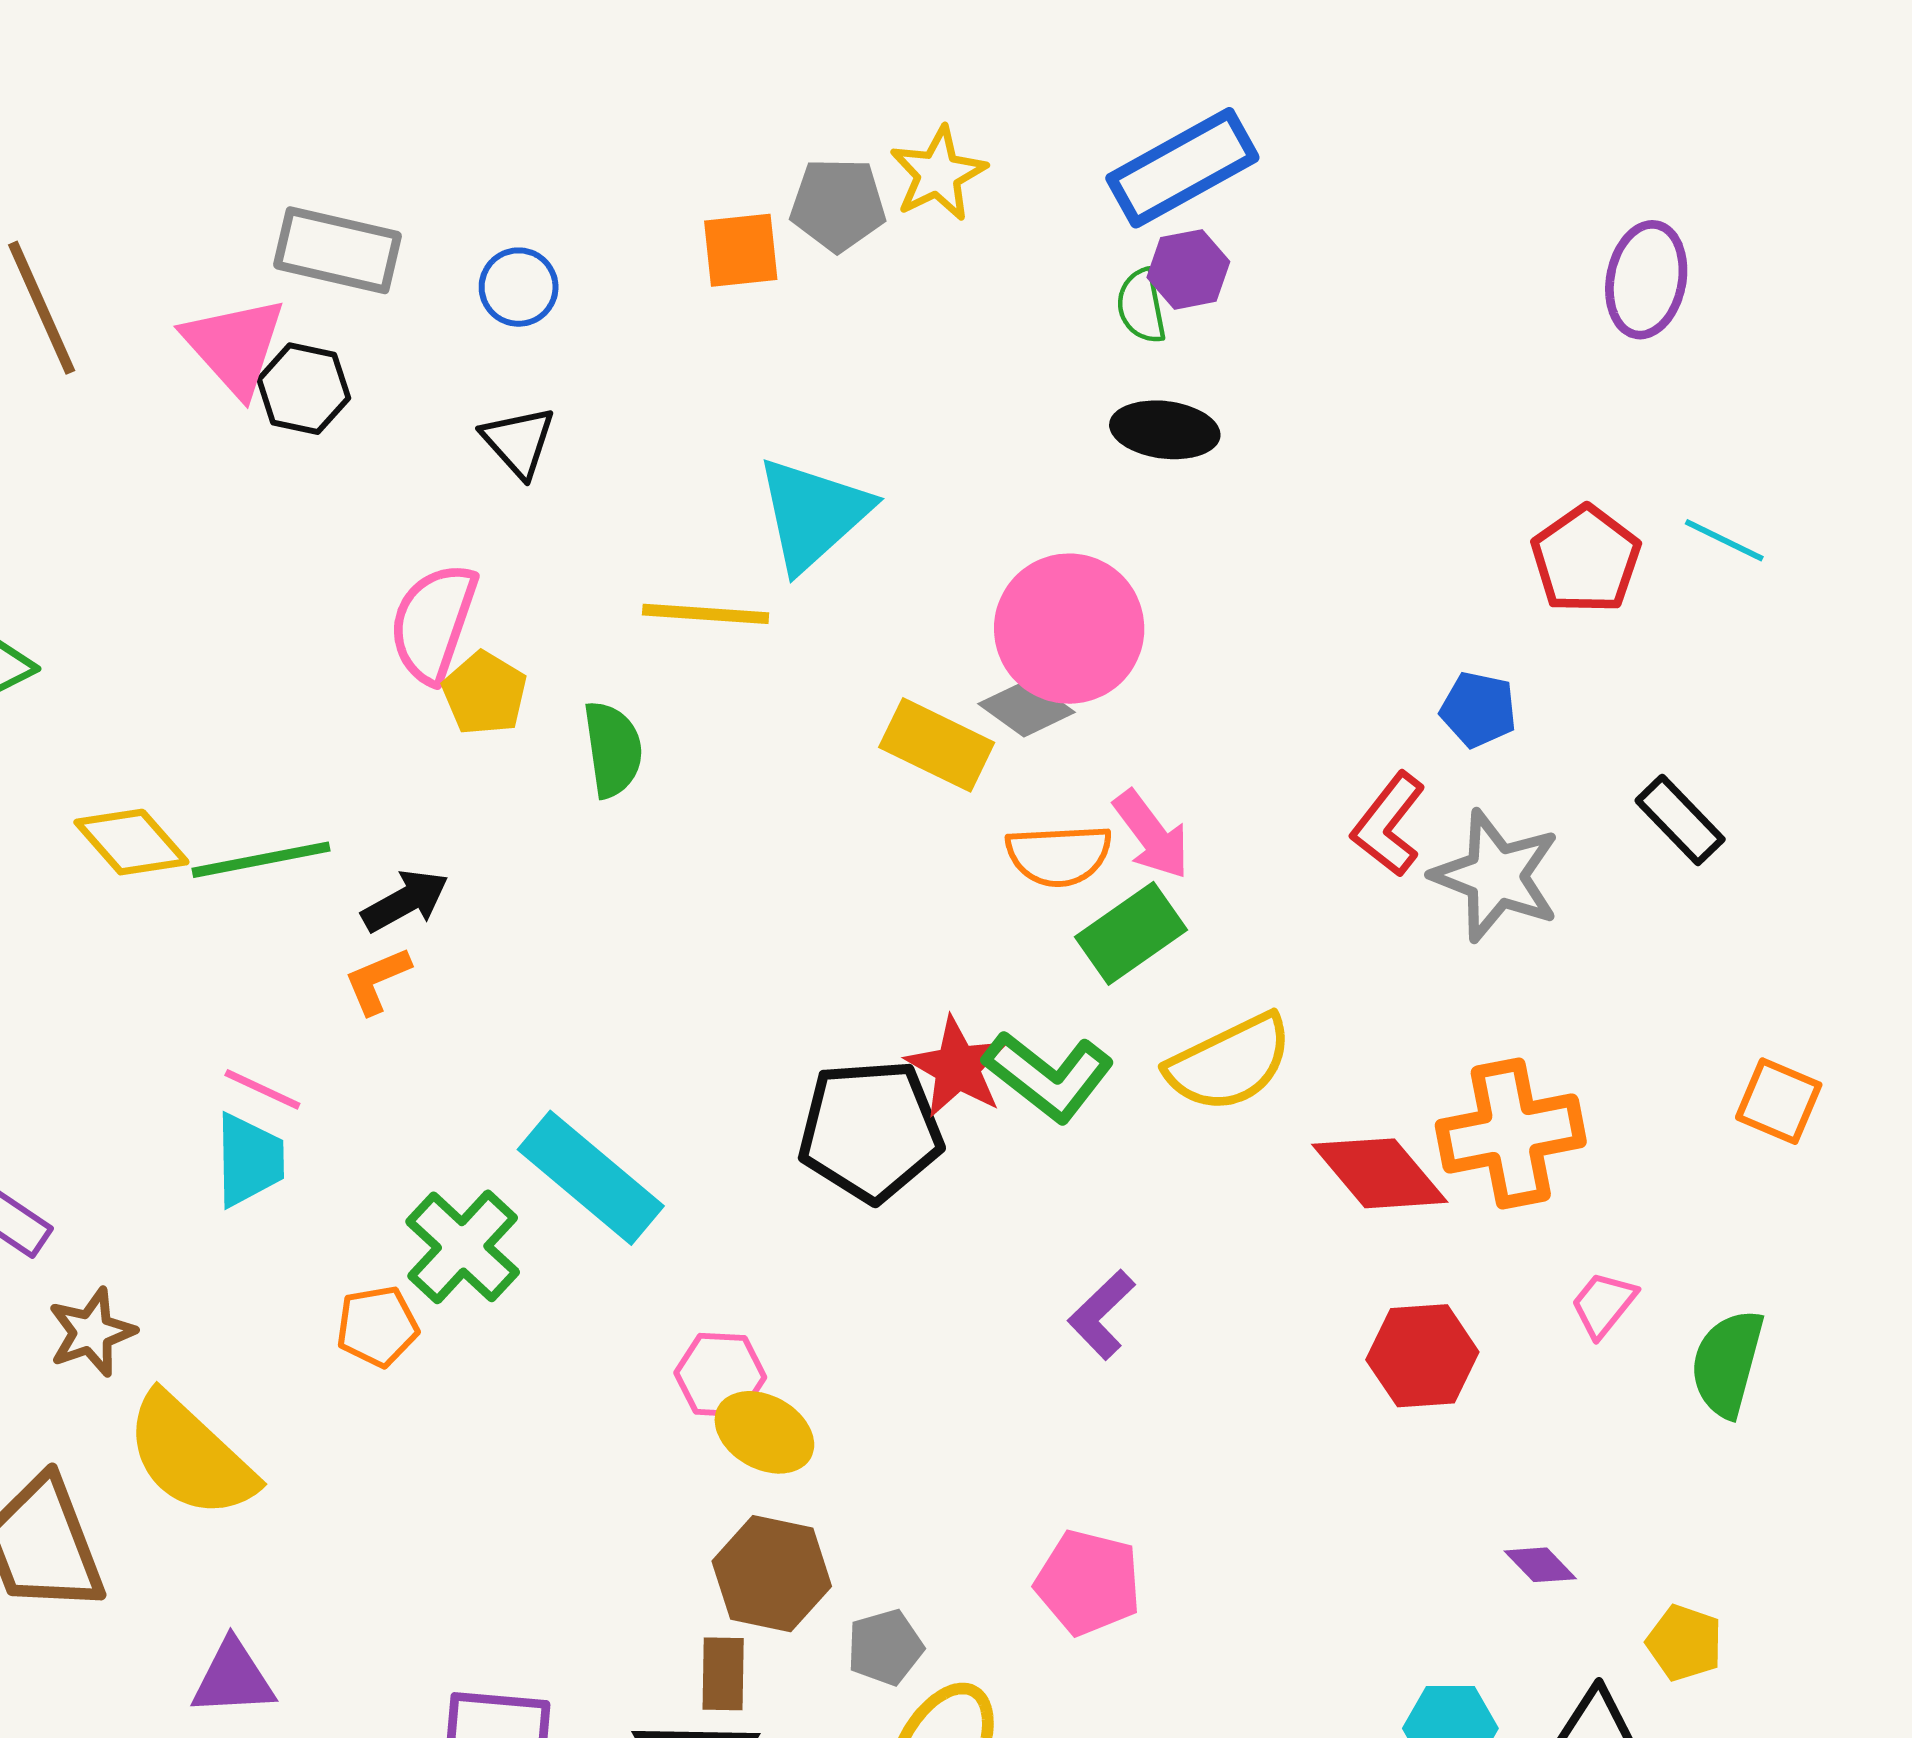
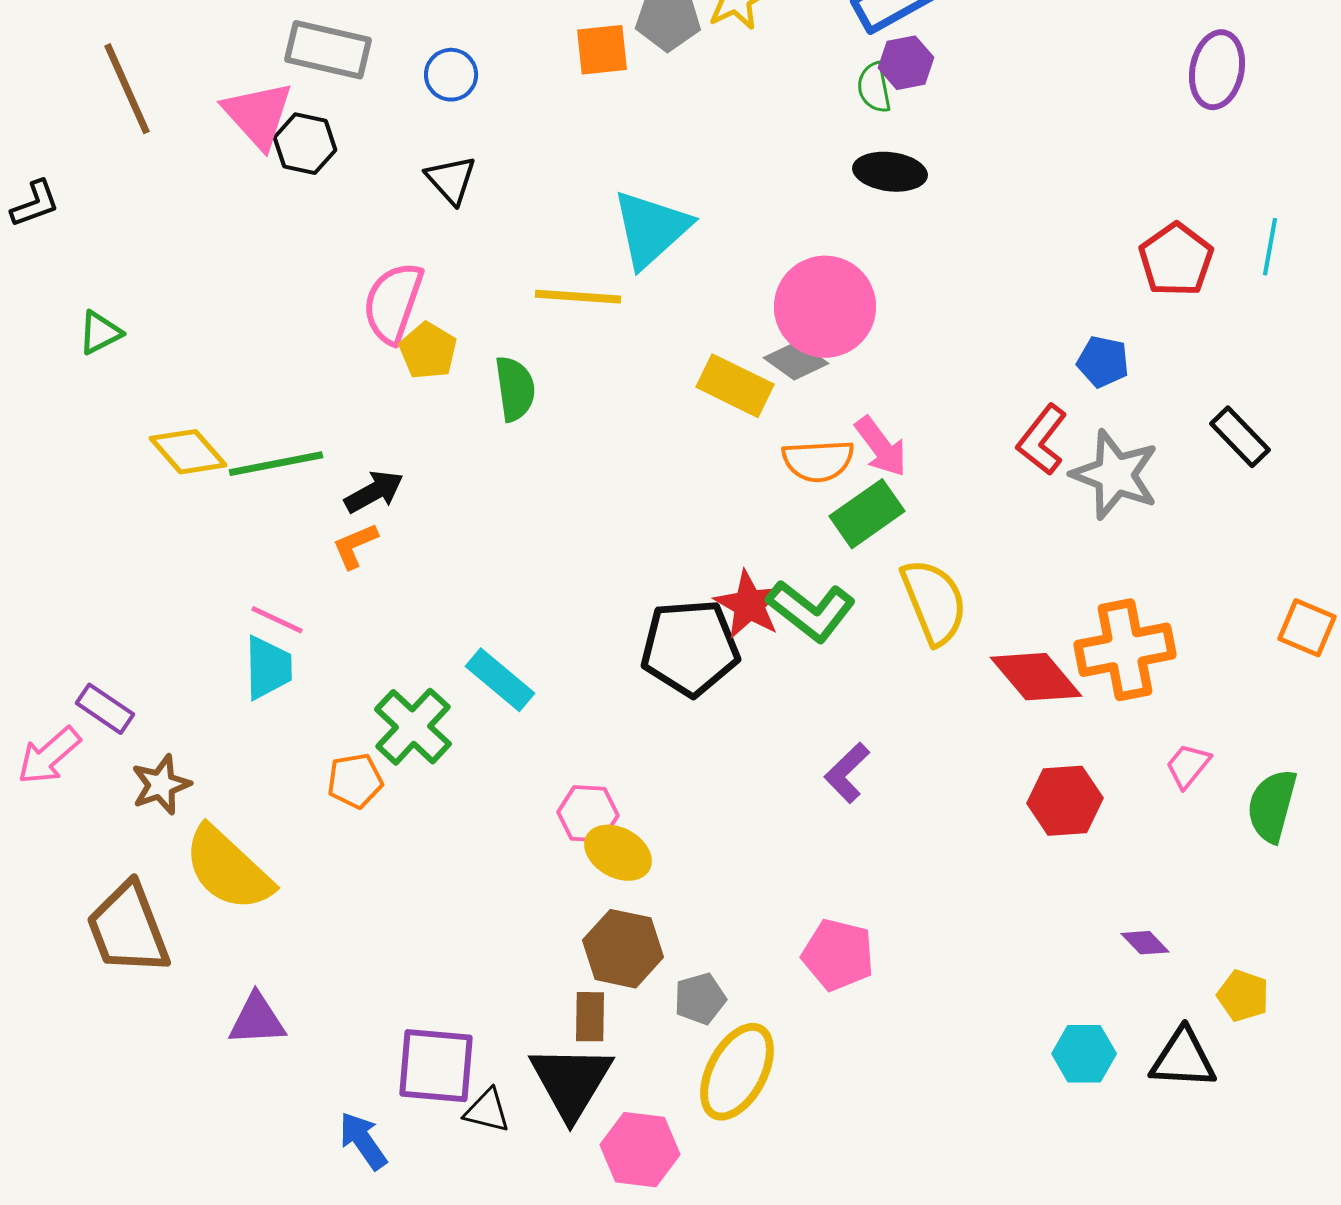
cyan line: (1724, 540) -> (1270, 247), turned 74
yellow semicircle: (1230, 1063) -> (934, 602), turned -86
cyan rectangle: (591, 1178) -> (500, 680), size x0.7

